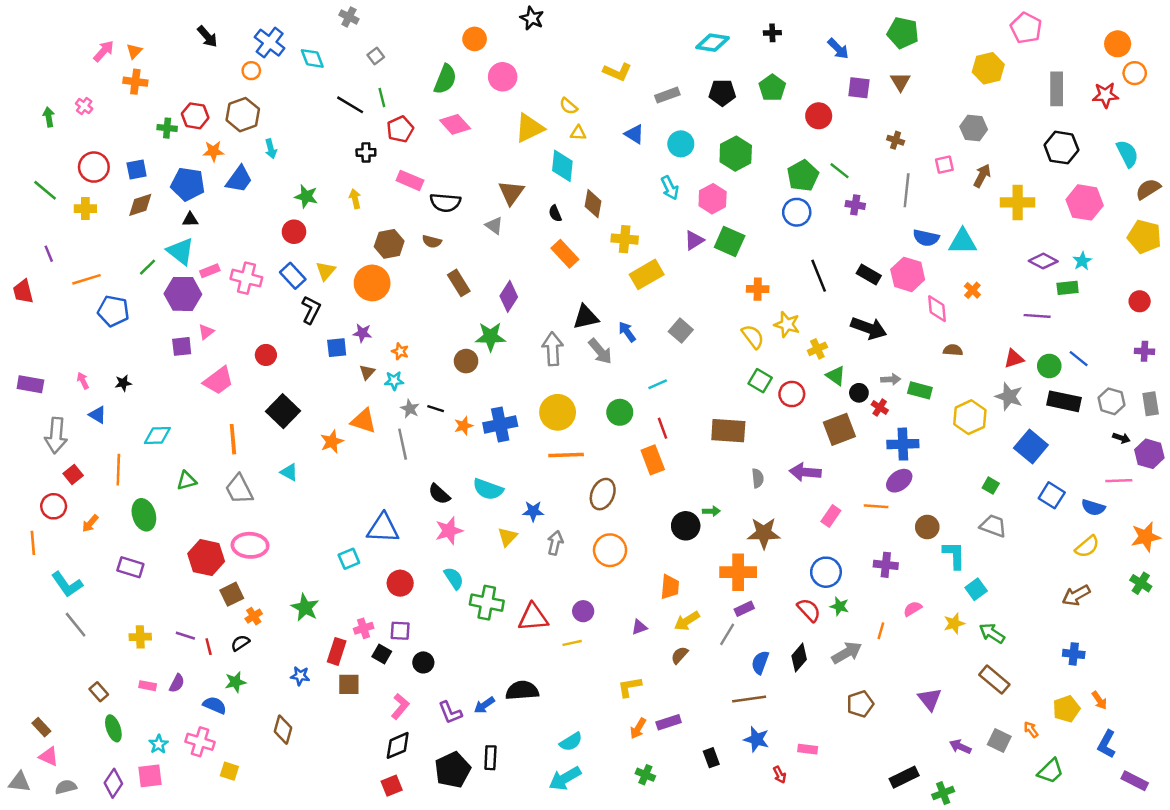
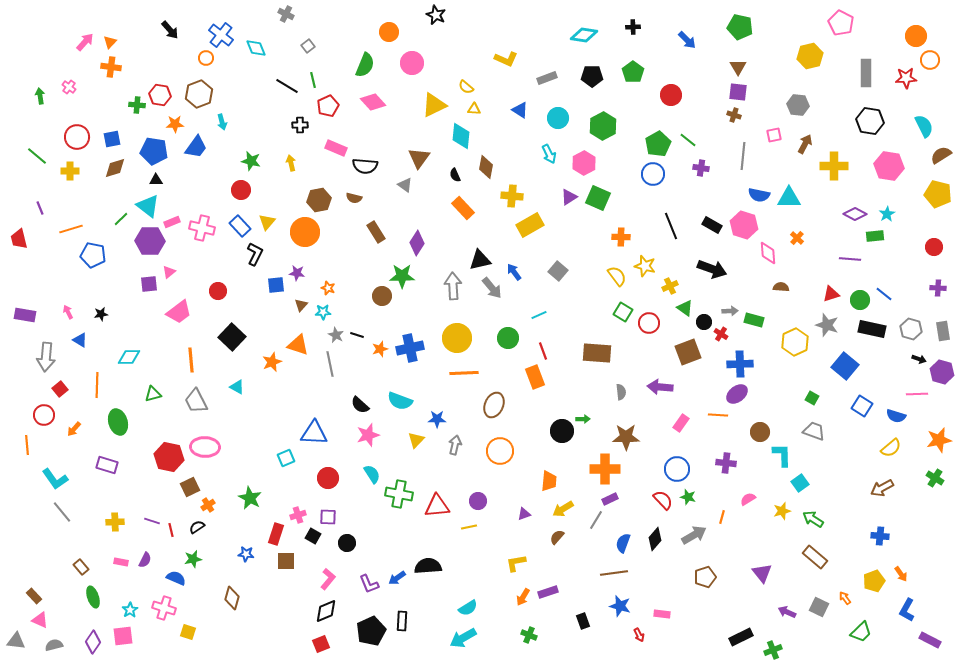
purple square: (859, 88) -> (738, 92), moved

